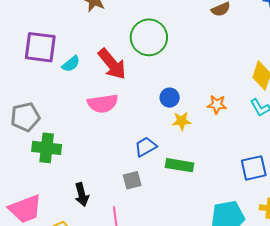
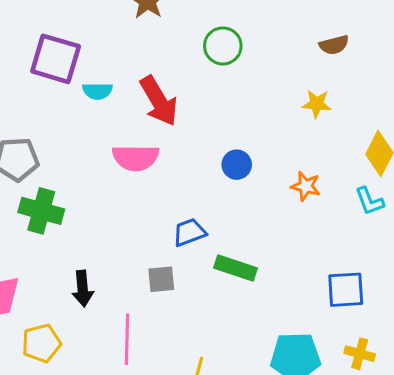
green circle: (149, 37) -> (223, 46), moved, size x0.7
cyan semicircle: (71, 64) -> (98, 91), turned 30
yellow star: (182, 121) -> (317, 104), moved

